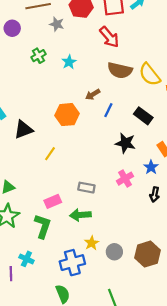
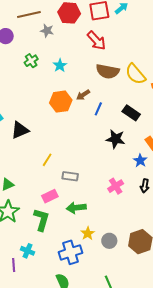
orange hexagon: (67, 115) -> (61, 102), moved
yellow line: (50, 154) -> (47, 160), moved
pink cross: (125, 179) -> (116, 186), moved
gray rectangle: (86, 188) -> (70, 176), moved

